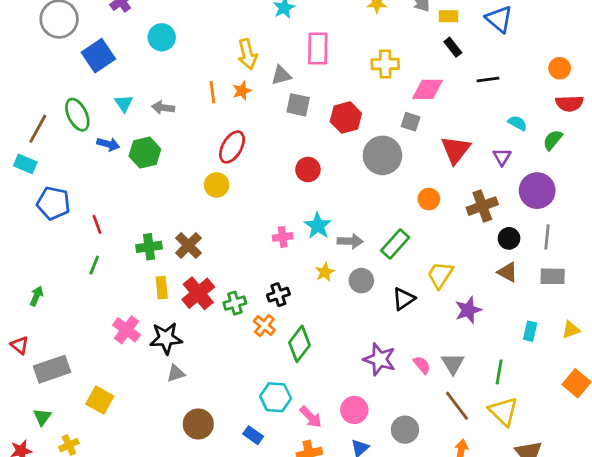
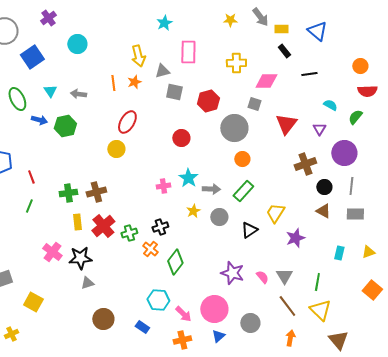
orange circle: (429, 199) -> (242, 159), moved
brown cross: (188, 245) -> (96, 192), turned 30
pink circle: (354, 410) -> (214, 309), size x1.4

